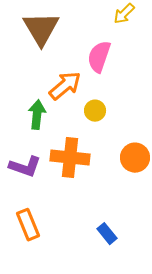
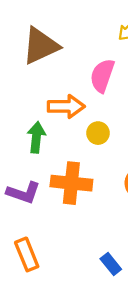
brown triangle: (41, 29) -> (41, 46), turned 36
orange arrow: (65, 86) -> (66, 106), turned 40

